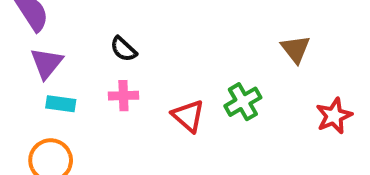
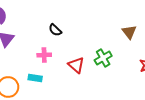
black semicircle: (123, 49) -> (55, 30), moved
cyan rectangle: (61, 104) -> (35, 78), moved

